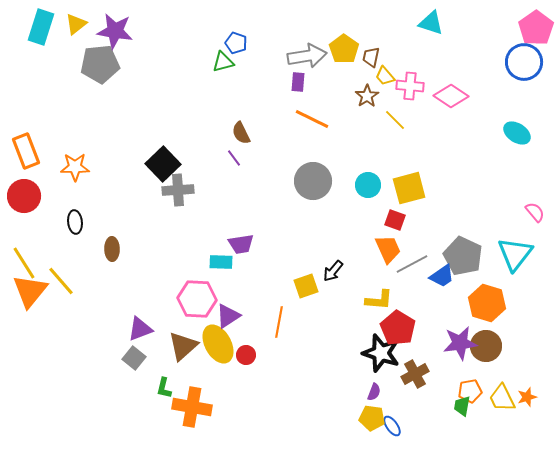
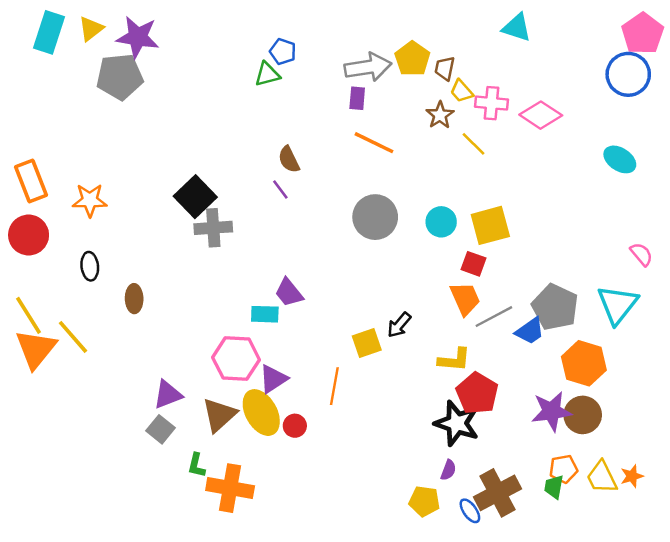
purple trapezoid: (241, 244) -> (289, 293), turned 60
brown cross: (415, 374) -> (498, 493), moved, size x1.4
yellow pentagon: (372, 418) -> (424, 501), moved

